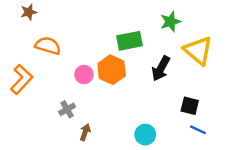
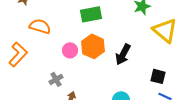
green rectangle: (130, 41) -> (91, 14), moved
black arrow: (161, 68) -> (123, 54), moved

